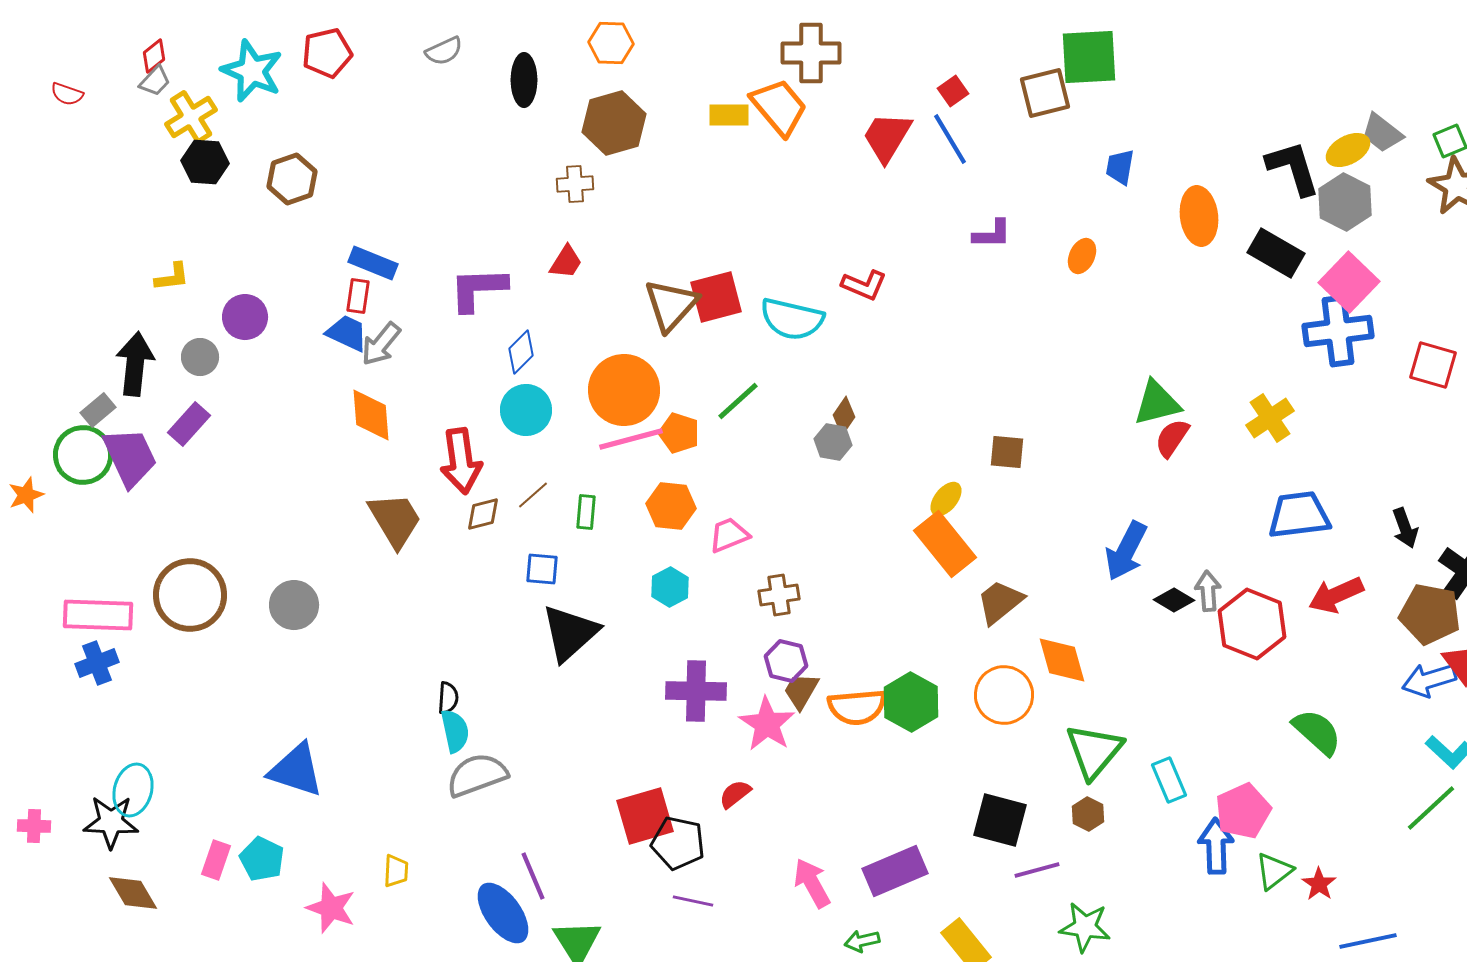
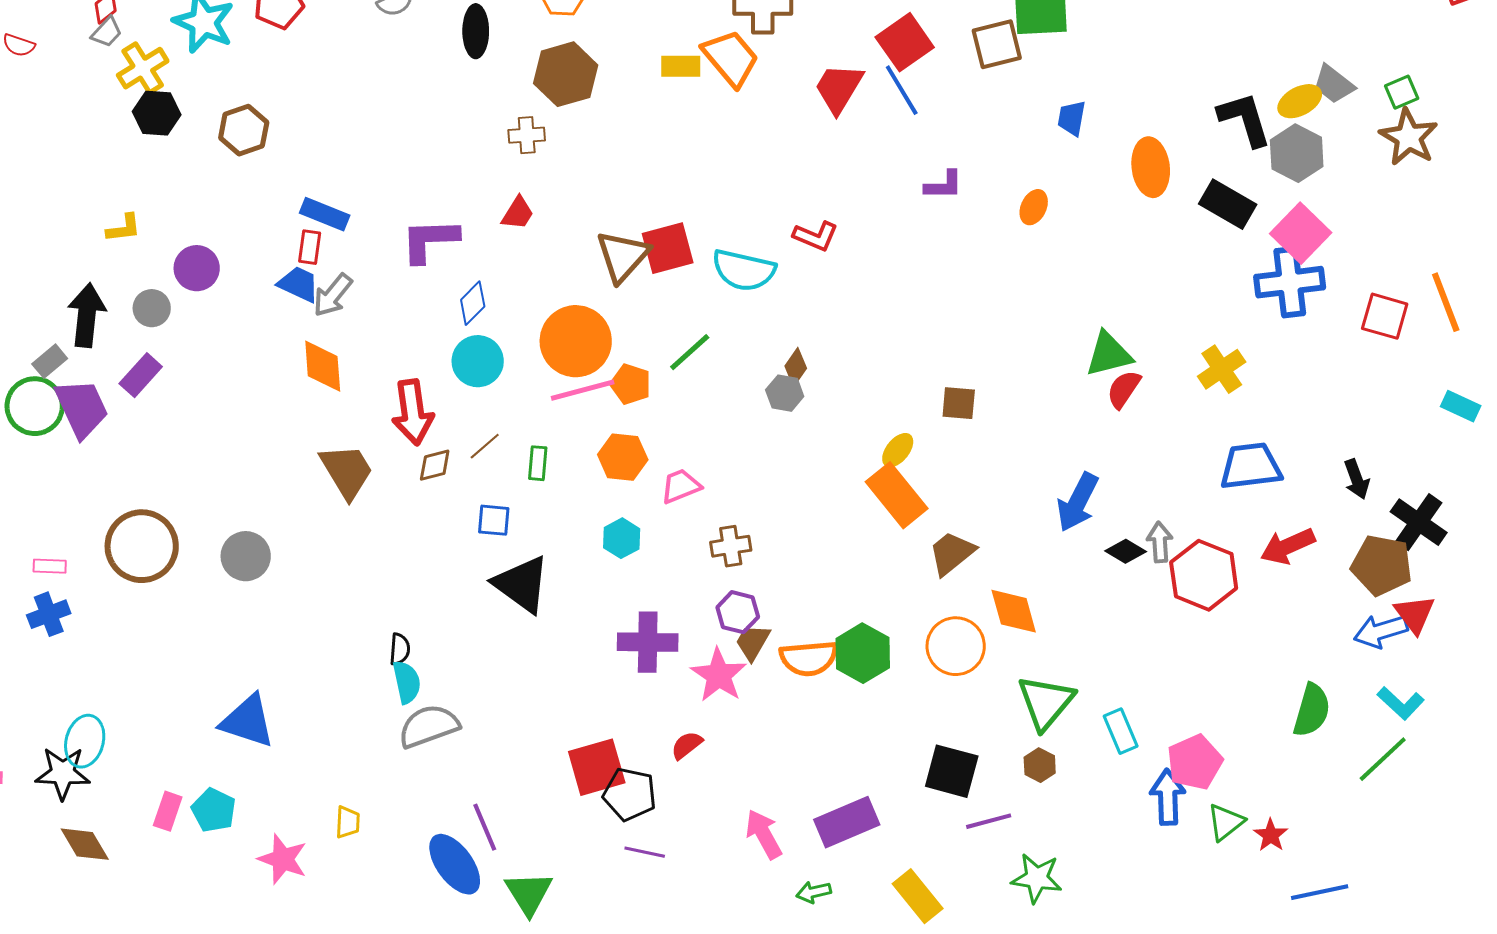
red square: (953, 91) -> (905, 42), size x1.8
pink rectangle: (98, 615) -> (50, 566), size x0.5
black triangle: (570, 633) -> (522, 584), turned -42
green semicircle: (1317, 732) -> (1312, 710), moved, turned 64

